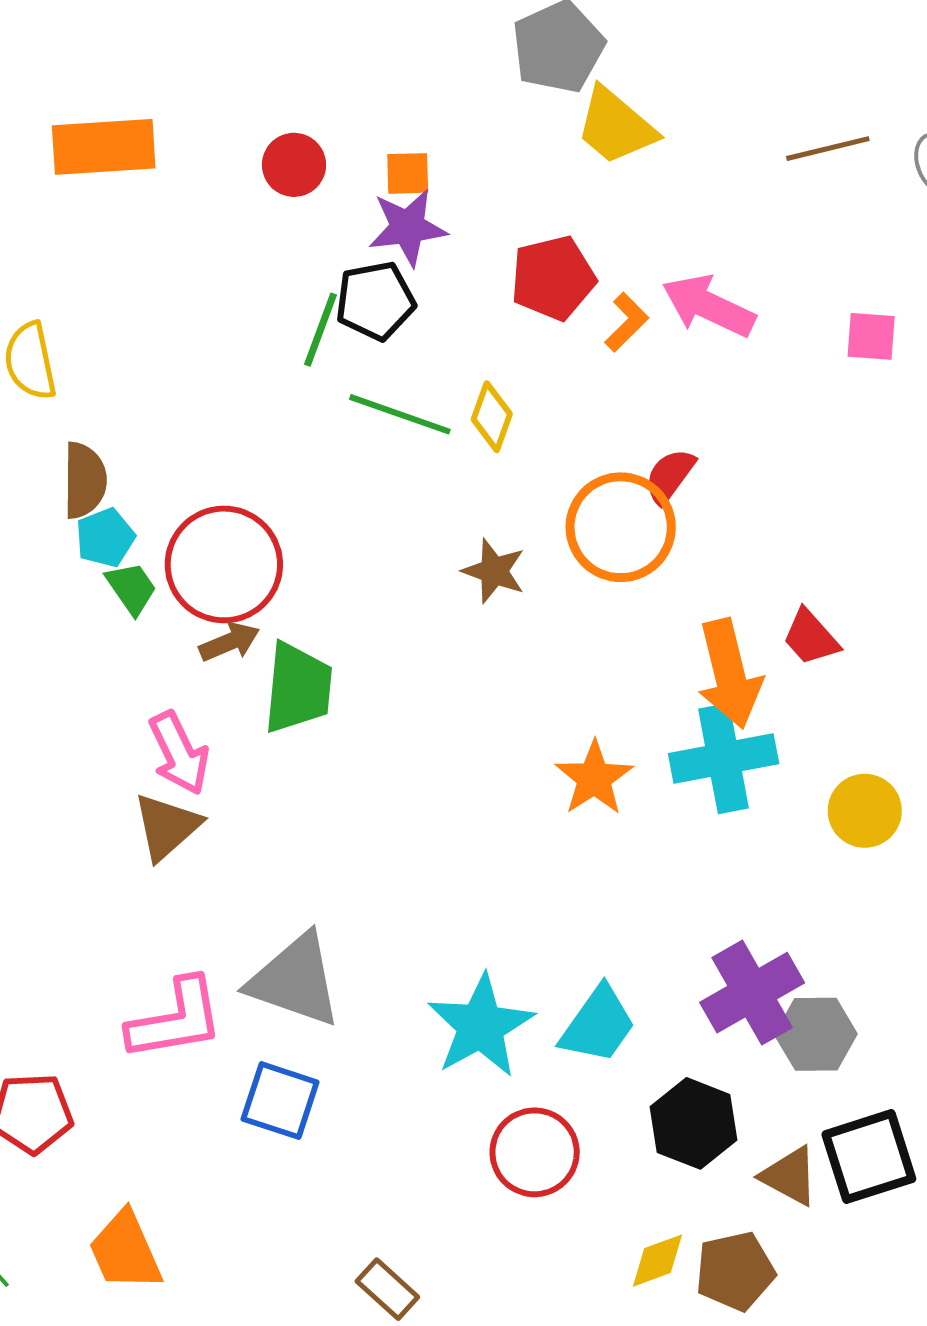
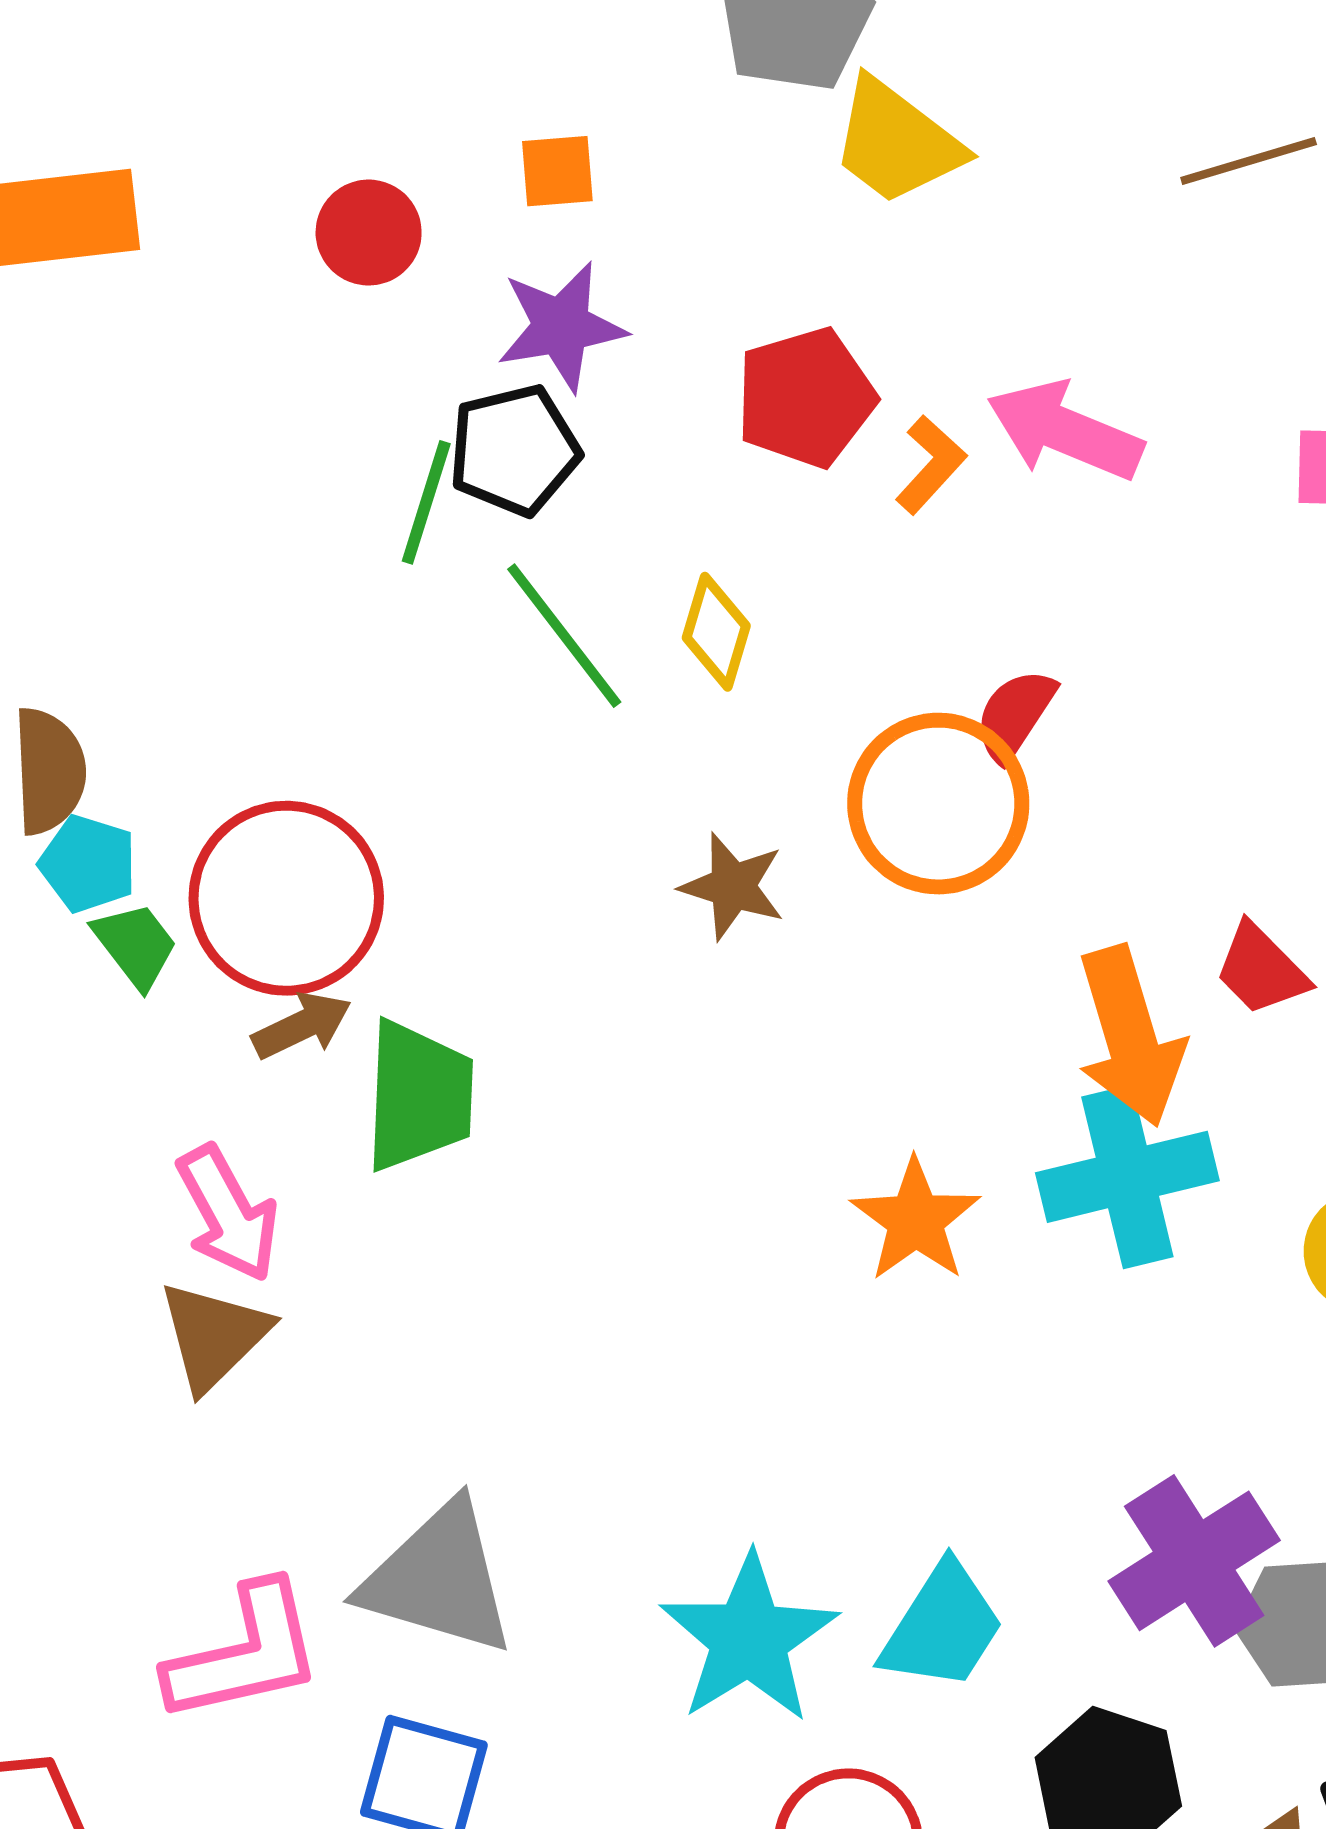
orange square: (408, 173) -> (557, 171), moved
green line: (400, 414) -> (564, 636), turned 36
cyan pentagon: (105, 538) -> (88, 864), turned -30

